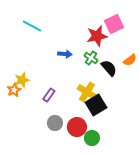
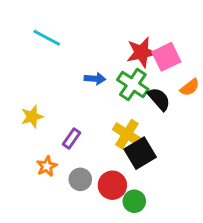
pink square: (114, 24) -> (166, 57), moved
green cross: (91, 58) -> (133, 85), size x1.5
orange star: (14, 90) -> (47, 166), moved

